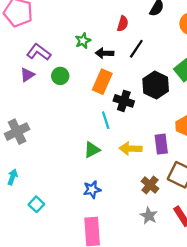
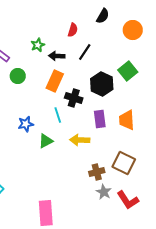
purple rectangle: (161, 144) -> (100, 119), moved
brown cross: (150, 185) -> (97, 172), turned 35
blue star: (92, 190) -> (26, 124), moved
gray star: (149, 216) -> (104, 192), moved

